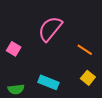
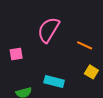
pink square: (14, 49) -> (16, 54), turned -32

